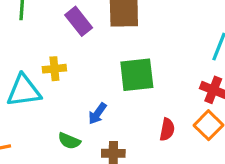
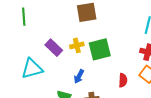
purple rectangle: (79, 21) -> (54, 48), moved
yellow cross: (54, 69) -> (77, 45), moved

